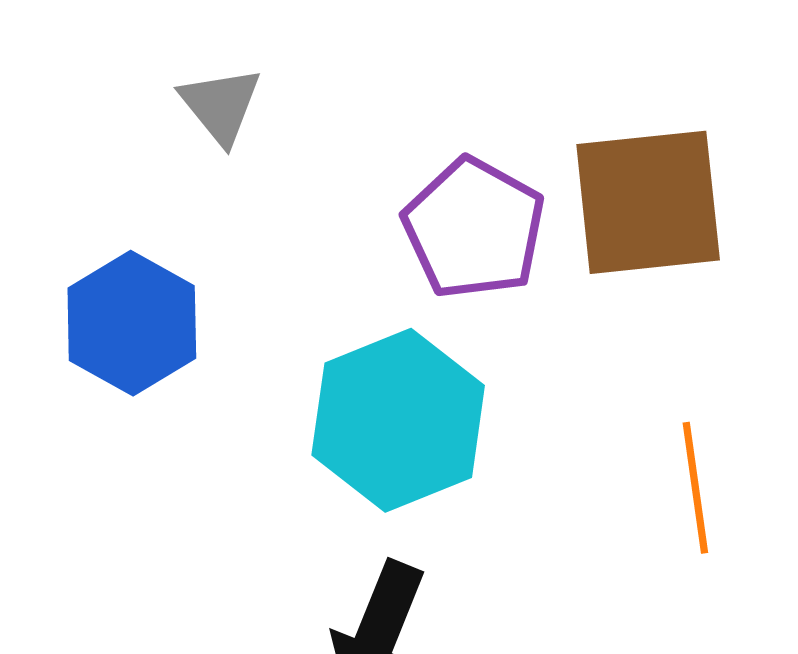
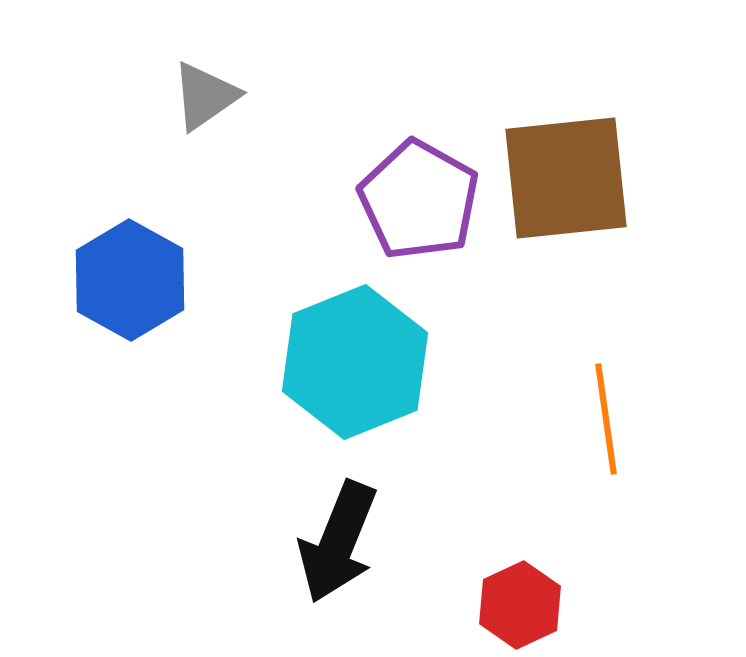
gray triangle: (221, 105) -> (205, 96), turned 34

